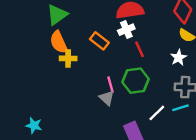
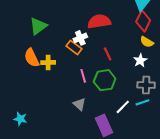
white cross: (126, 30) -> (80, 38), moved
orange semicircle: (59, 42) -> (32, 58), moved
pink line: (111, 85) -> (83, 76), moved
gray triangle: (107, 98) -> (79, 104), moved

